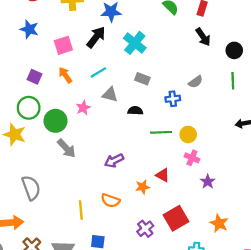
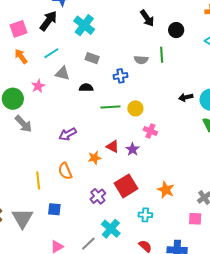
green line: (233, 81) -> (162, 55), moved
gray semicircle: (196, 82) -> (141, 60), turned 40
pink cross: (192, 158) -> (150, 131), moved
purple star: (208, 182) -> (133, 149), moved
orange semicircle: (110, 201) -> (65, 171), turned 48

